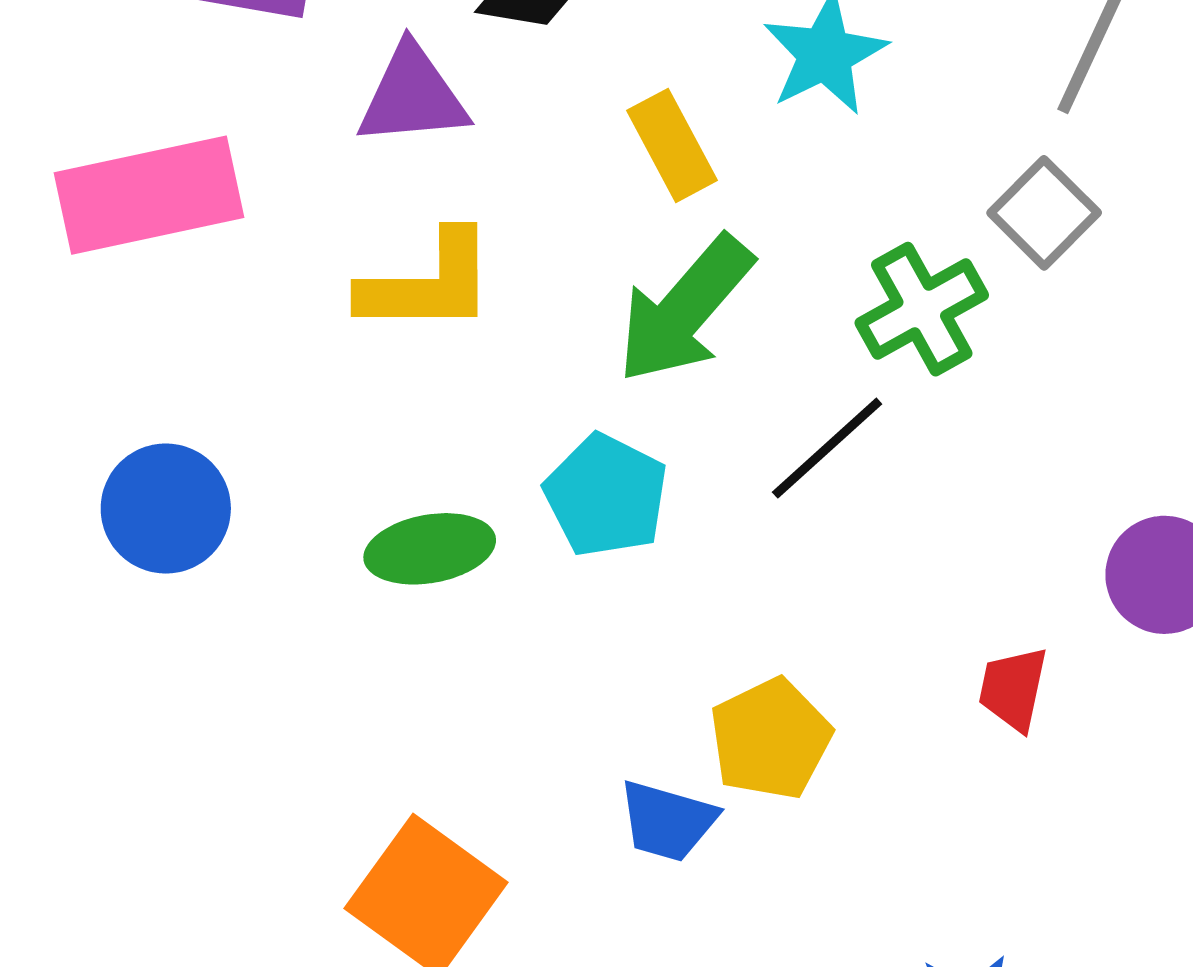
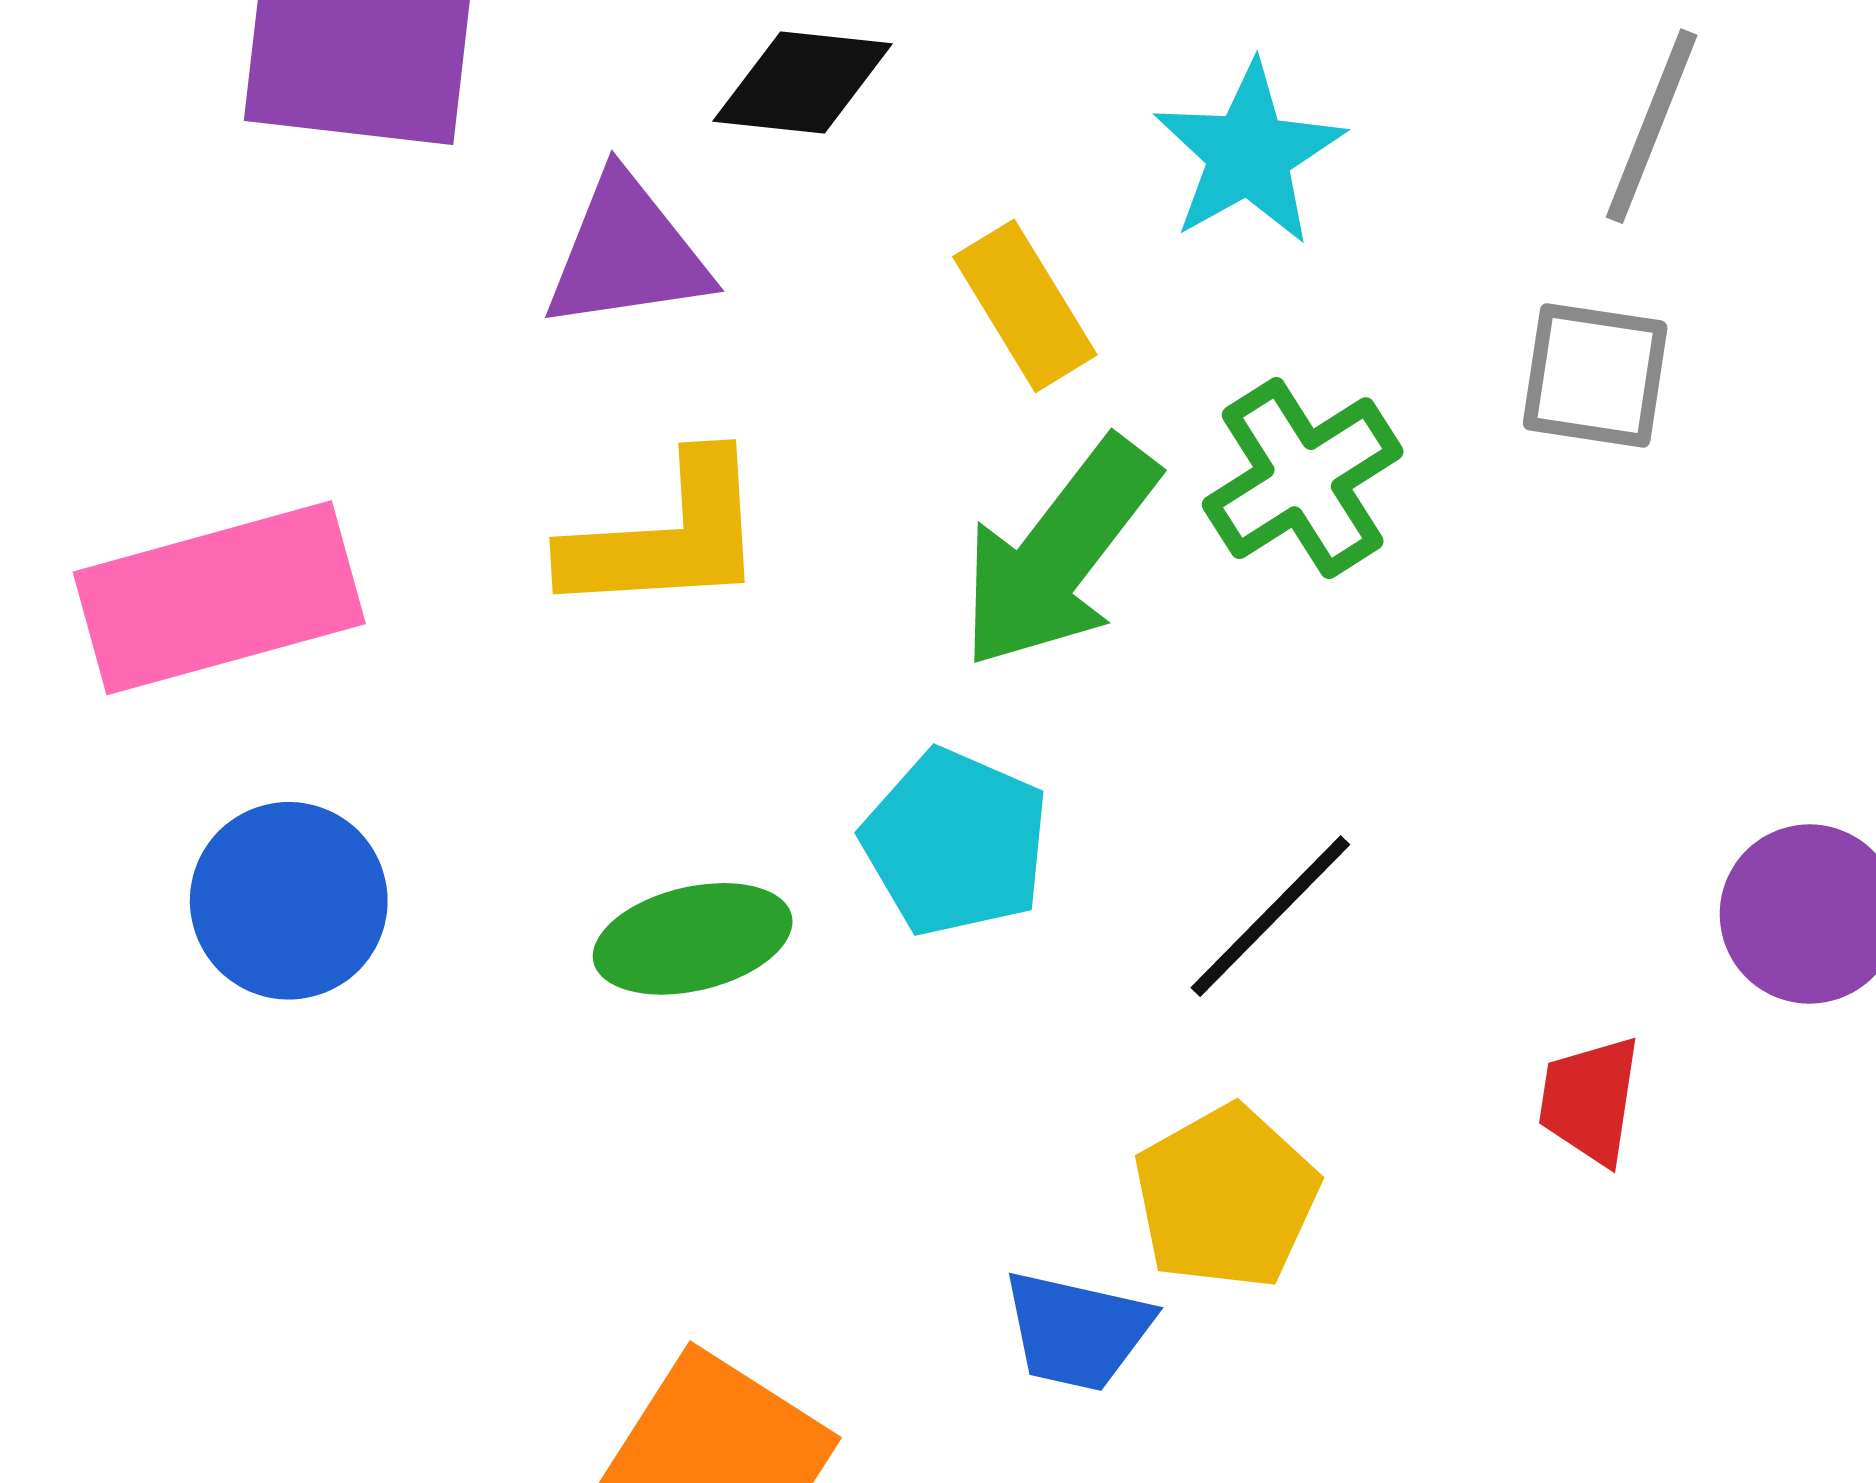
pink rectangle: (149, 195) -> (219, 598), moved
gray square: (1044, 213) -> (1595, 375), turned -33
green cross: (922, 309) -> (1303, 478), moved
black line: (827, 448) -> (1270, 916), moved

